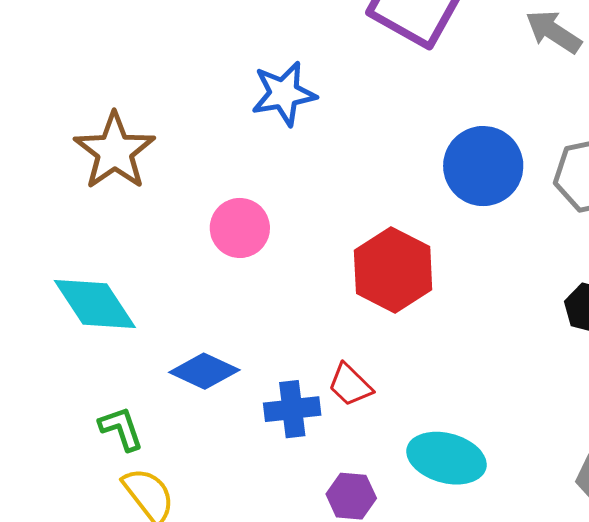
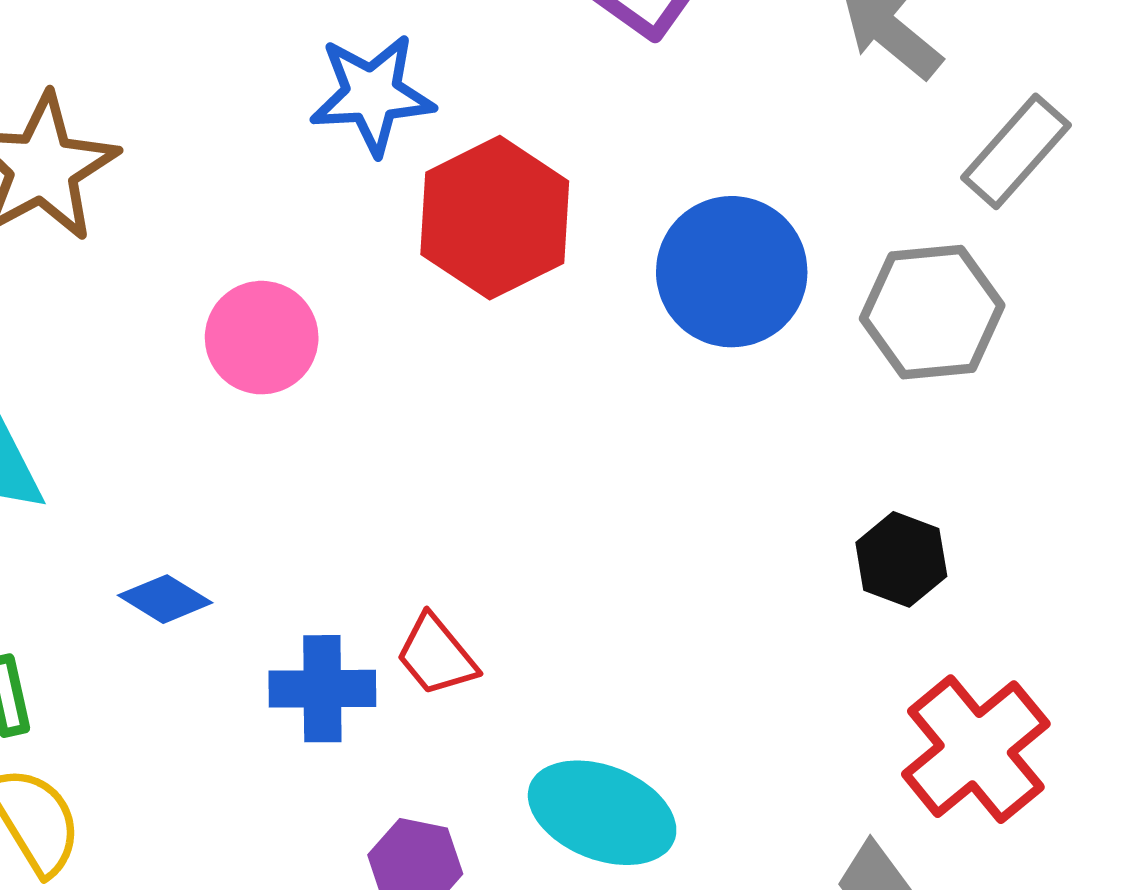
red hexagon: (393, 270) -> (495, 218), moved
blue diamond: (204, 371) -> (165, 599), size x0.7

